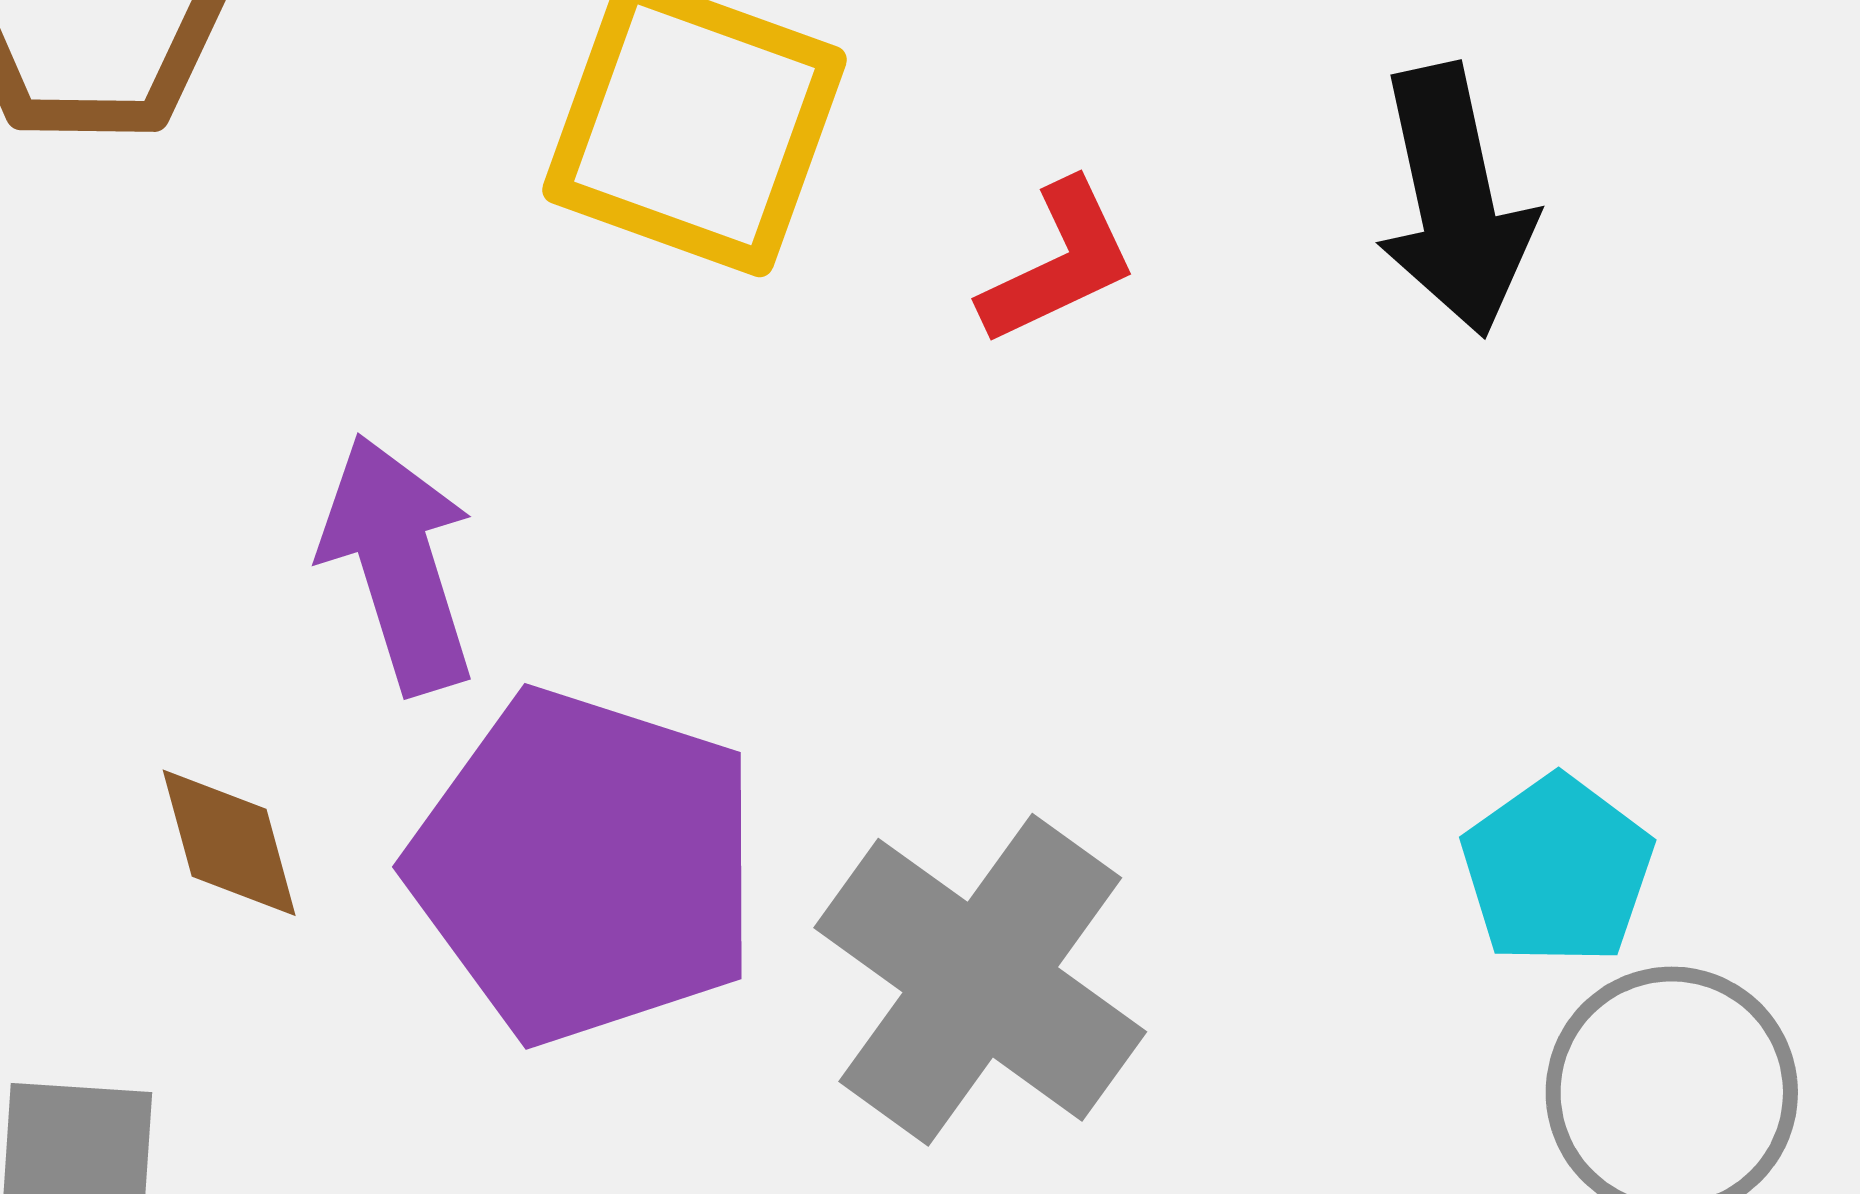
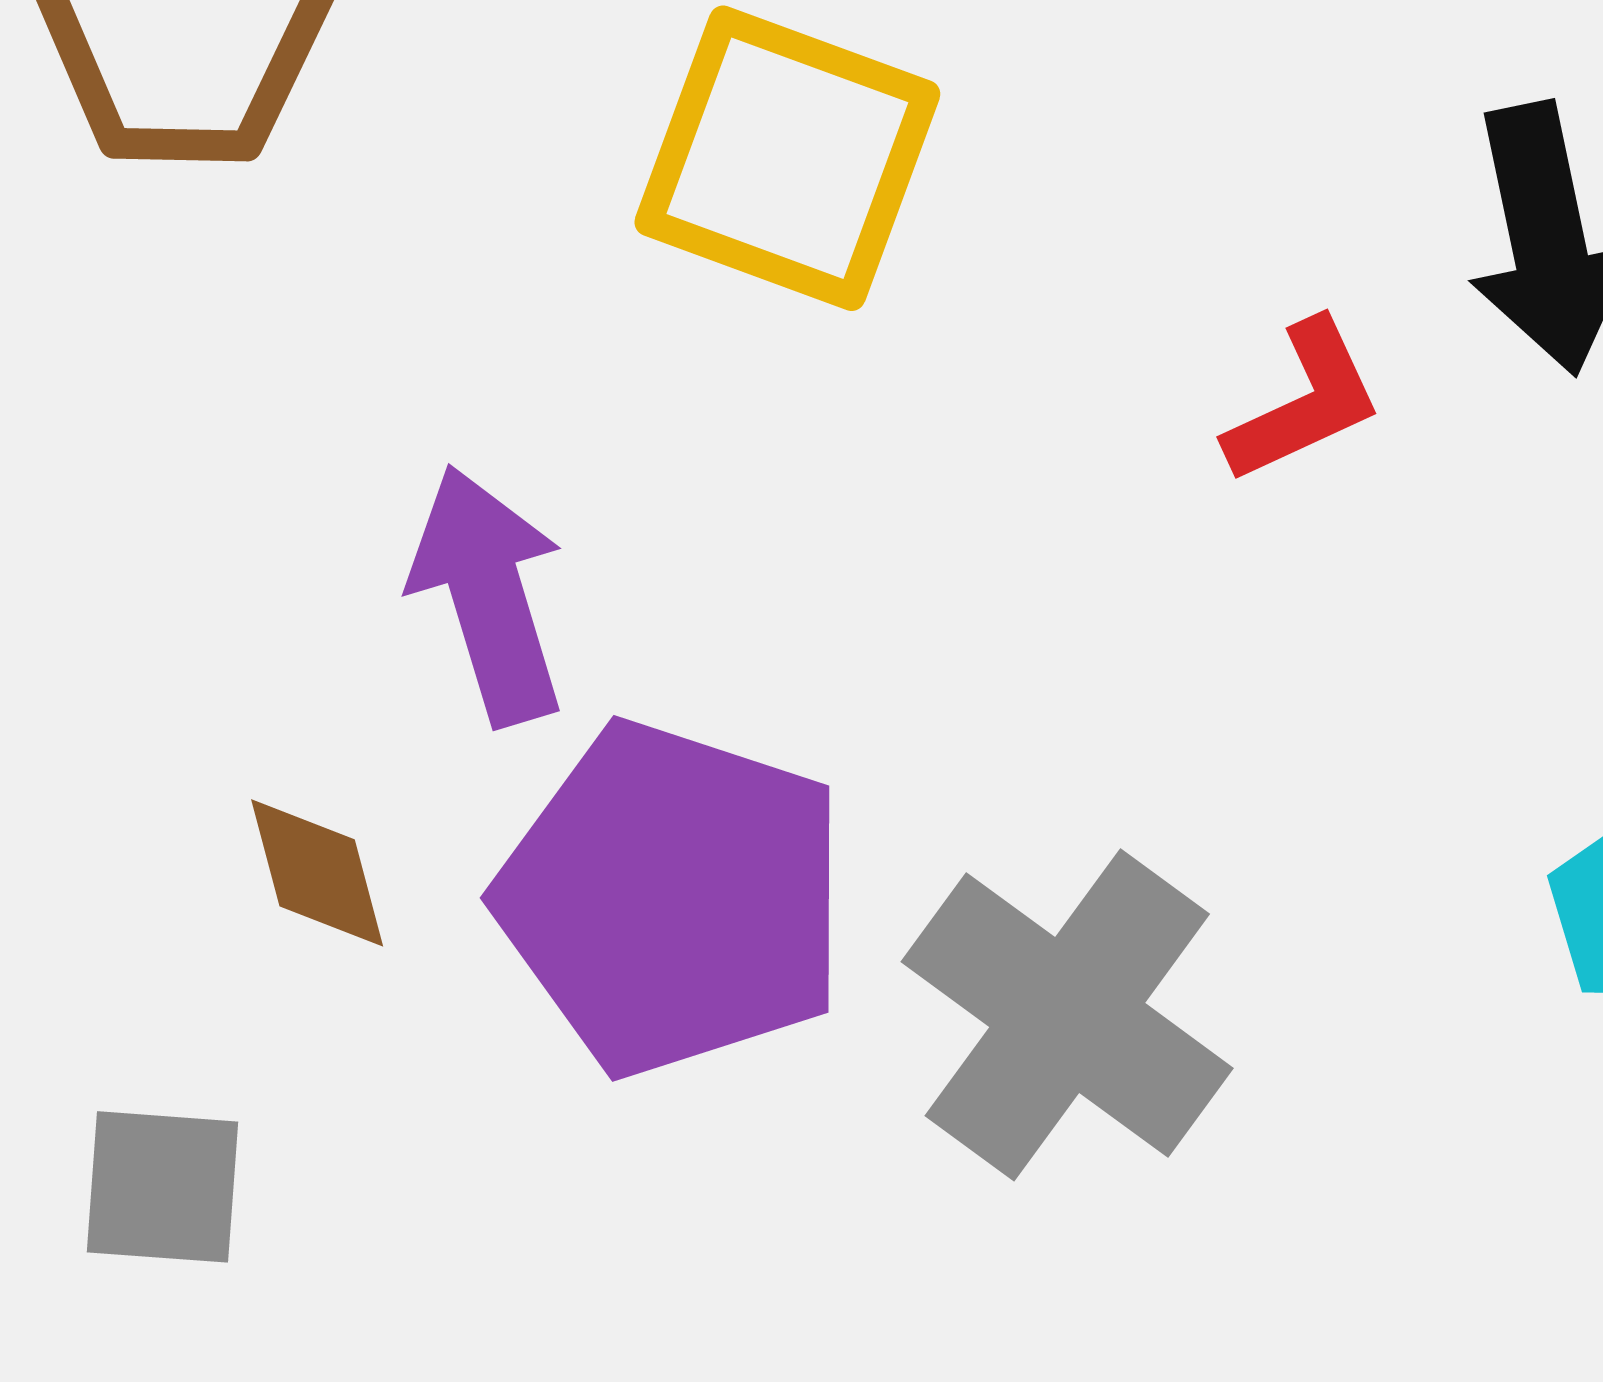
red L-shape: (1059, 263) -> (1304, 402), moved

